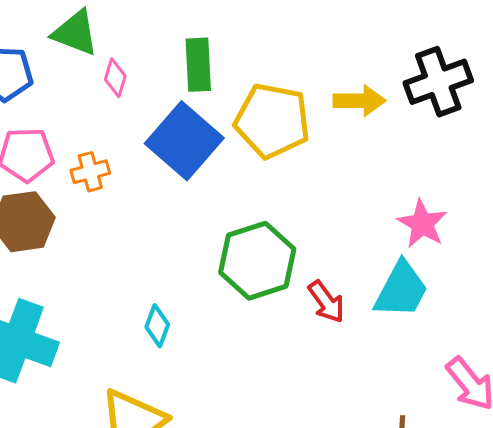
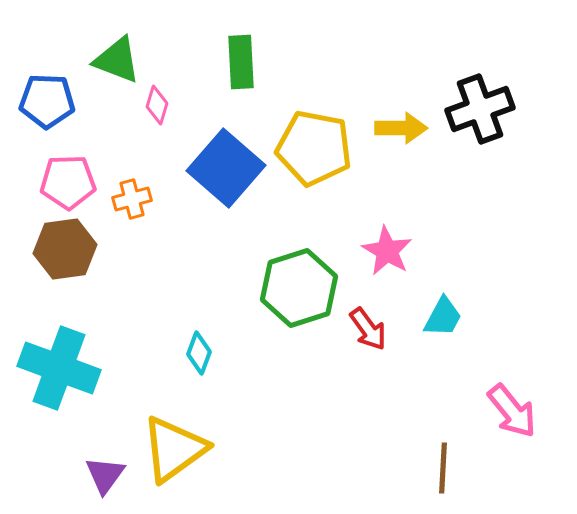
green rectangle: (198, 65) -> (241, 62), moved
pink star: (422, 224) -> (387, 251), moved
cyan trapezoid: (401, 290) -> (443, 317), size x0.7

